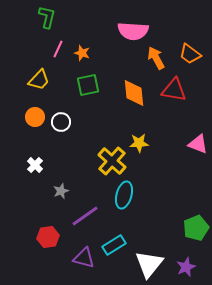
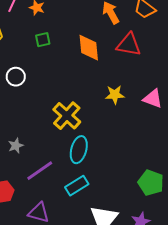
green square: (88, 85) -> (43, 40), size x0.7
yellow star: (139, 143) -> (115, 95), moved
green pentagon: (196, 228) -> (151, 183), turned -30
cyan rectangle: (114, 245) -> (77, 186), moved

